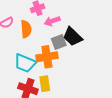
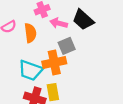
pink arrow: (52, 21) -> (59, 23), turned 35
black trapezoid: (72, 37) -> (83, 20), moved

